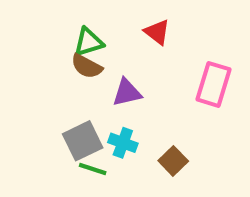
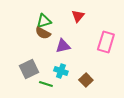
red triangle: (157, 32) -> (78, 16), turned 32
gray square: (83, 141) -> (29, 69), moved

